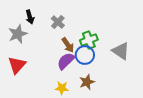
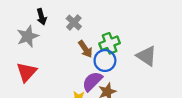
purple semicircle: (66, 61) -> (92, 81), moved

